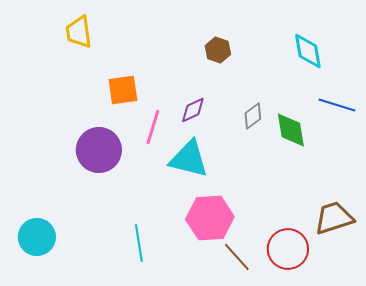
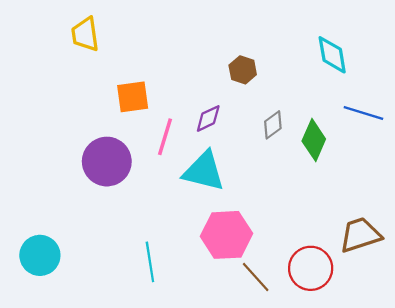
brown hexagon: (218, 50) -> (243, 70), moved
green diamond: (291, 130) -> (314, 140), turned 33

